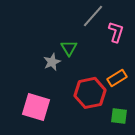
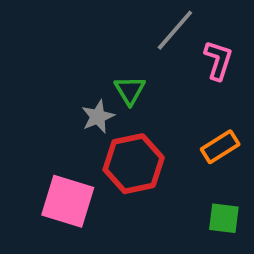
red hexagon: (90, 93) -> (134, 164), moved

